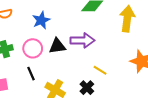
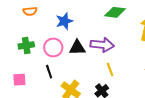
yellow line: (100, 70) -> (110, 70), moved, turned 32

